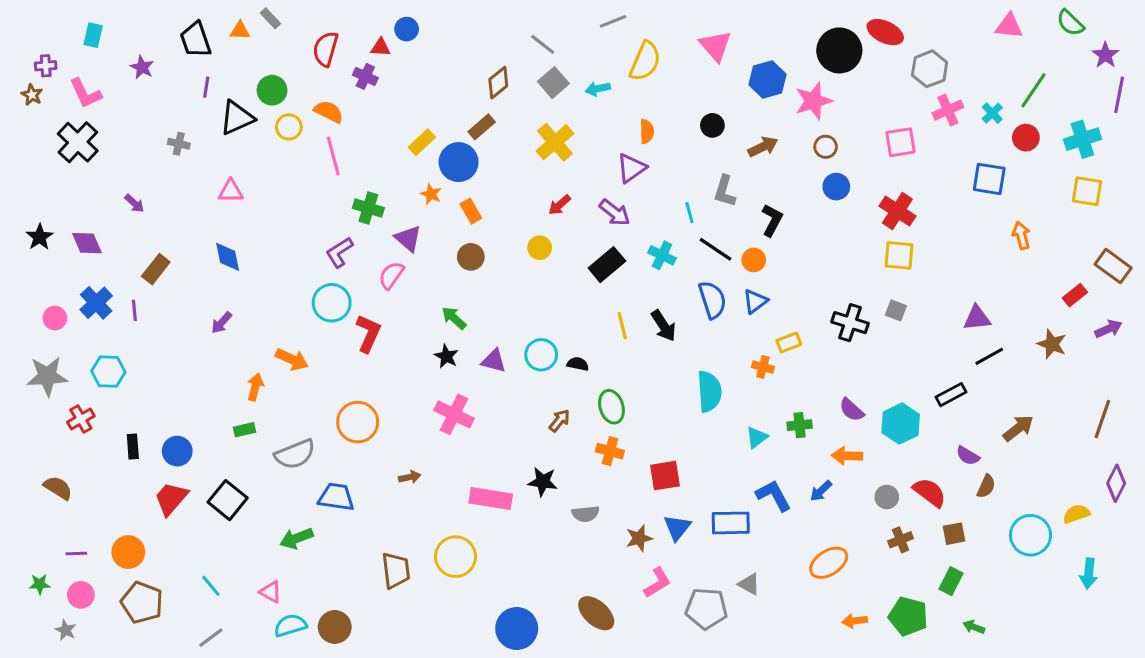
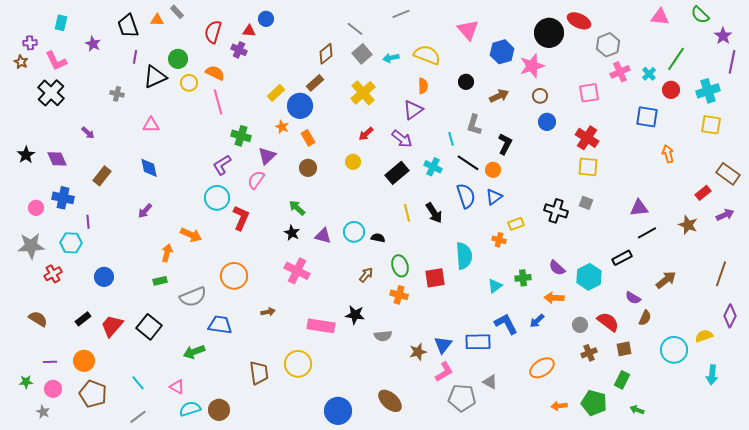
yellow semicircle: (645, 61) -> (427, 55), moved, turned -92
purple triangle: (408, 239) -> (267, 156), turned 36
blue cross: (96, 303) -> (63, 198), turned -35
purple line: (134, 310) -> (88, 222), moved
black rectangle: (133, 447) -> (83, 319), moved, turned 56
blue circle: (177, 451) -> (104, 277), moved
red square: (665, 476) -> (435, 278), moved
pink L-shape: (657, 583) -> (444, 372), moved

